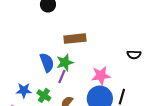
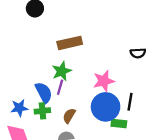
blue semicircle: (47, 62) -> (44, 93), moved
green cross: (44, 95) -> (42, 111), turned -32

